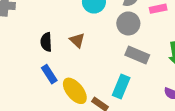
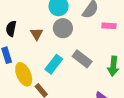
gray circle: (128, 23) -> (63, 28), moved
cyan rectangle: (121, 86) -> (54, 64), moved

